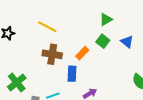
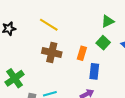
orange rectangle: (82, 53) -> (82, 53), turned -32
blue rectangle: (72, 74) -> (94, 71), moved

